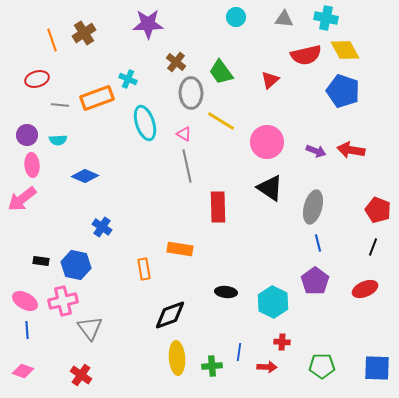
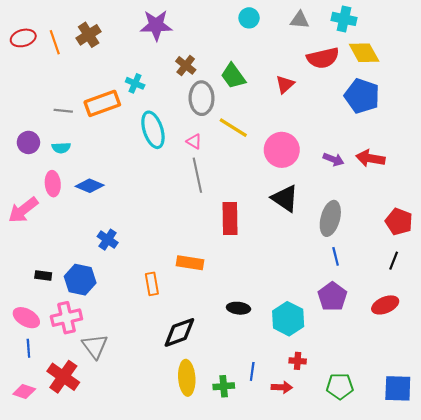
red ellipse: (37, 79) -> (23, 38), moved
pink ellipse: (32, 165) -> (53, 184), moved
red cross: (81, 375) -> (63, 377), moved, size x1.4

